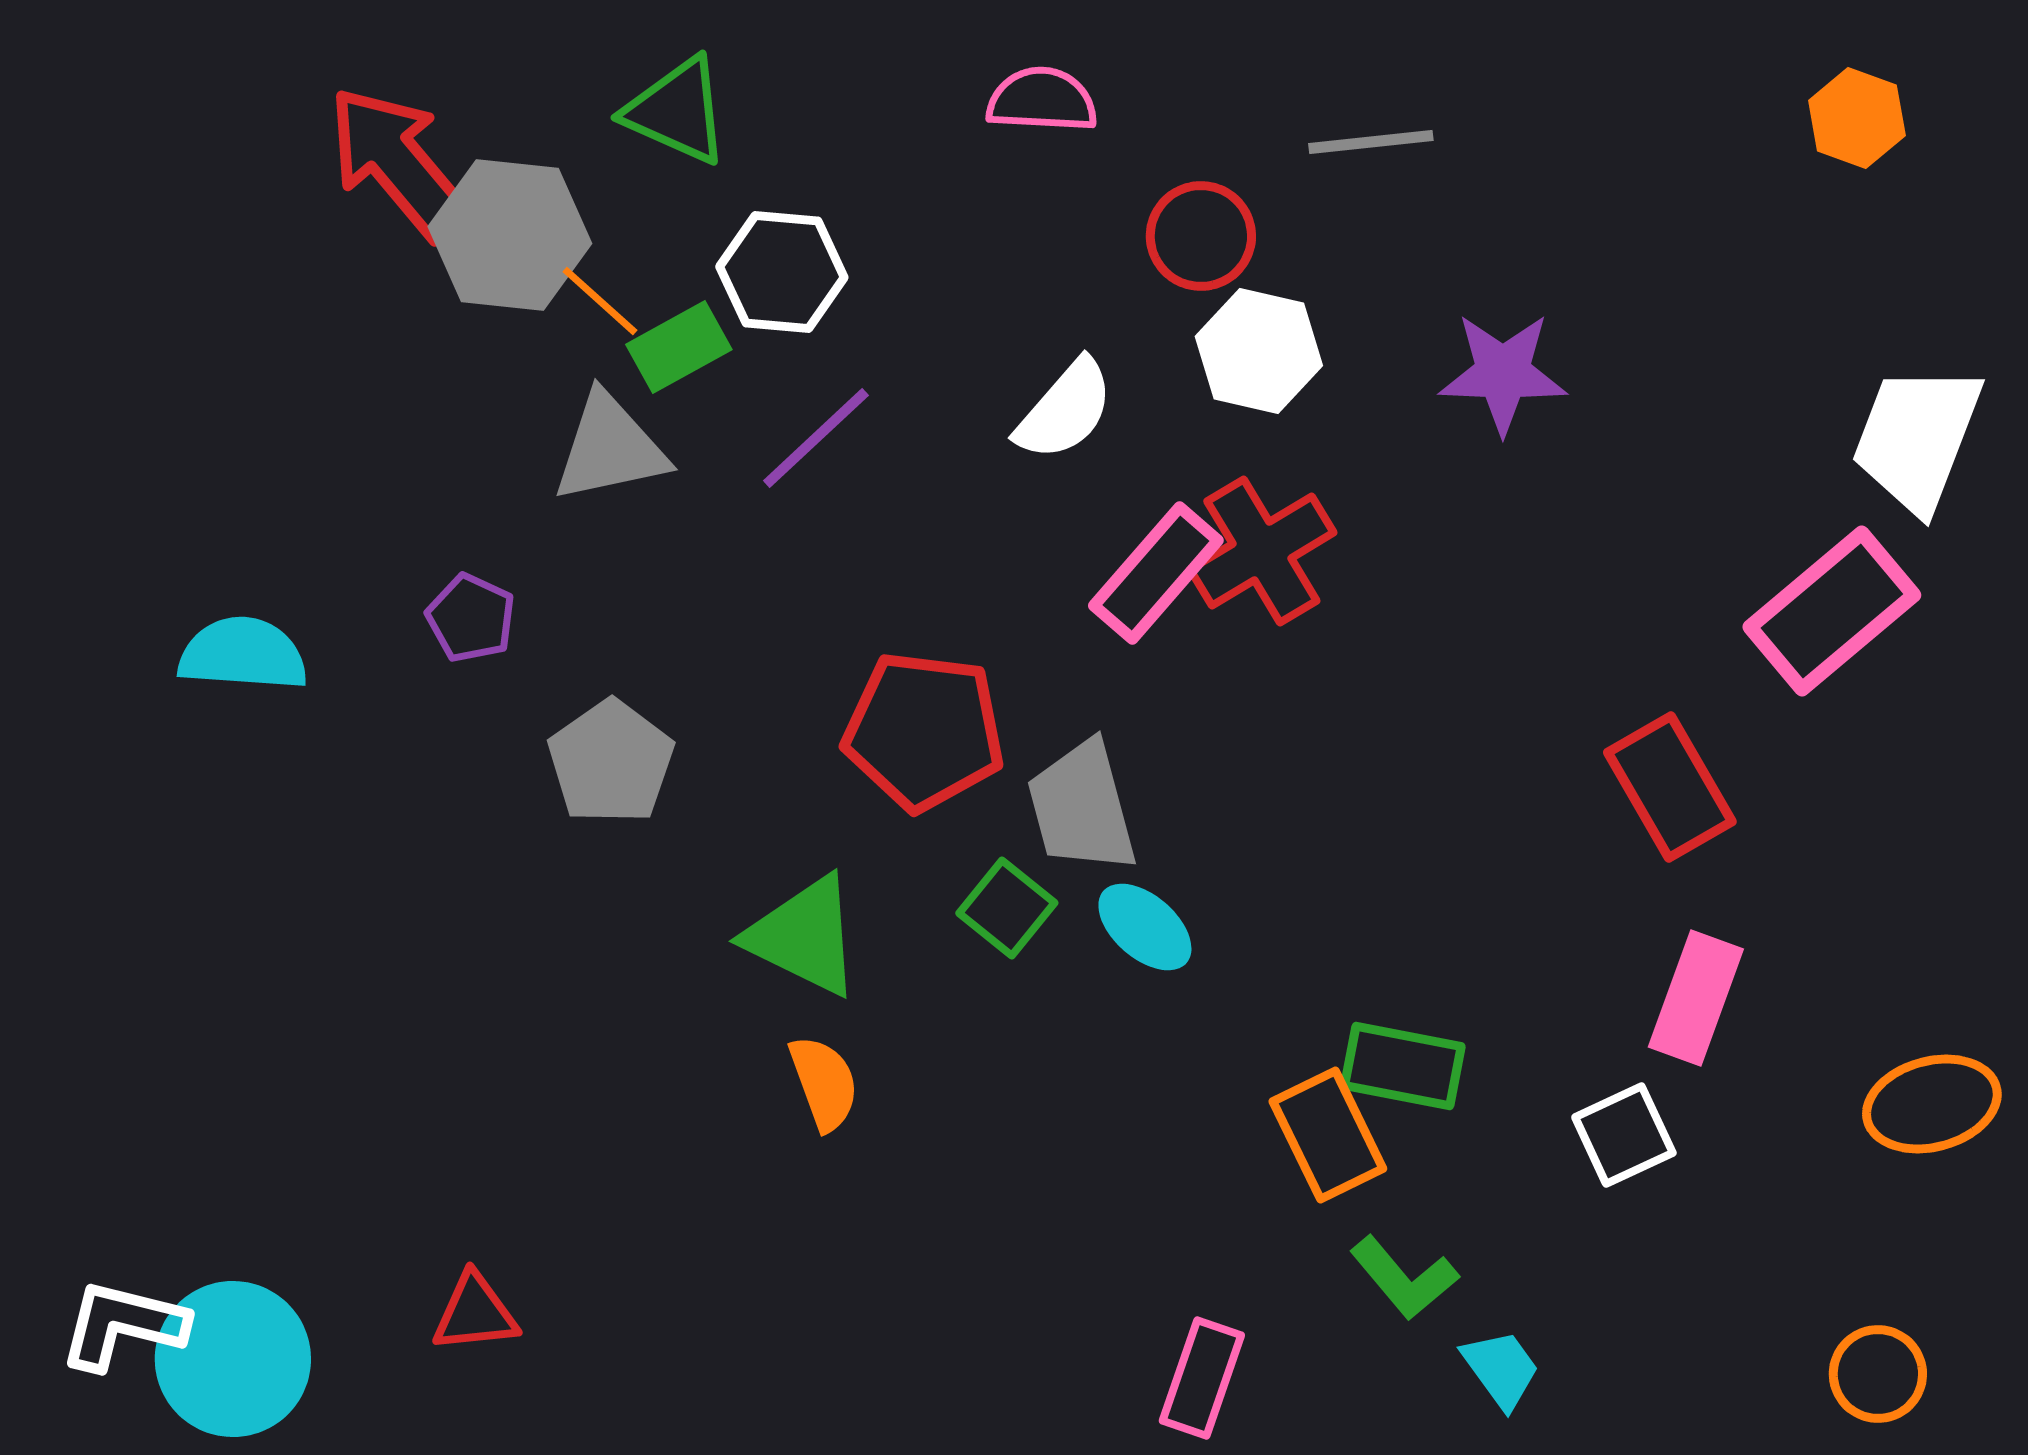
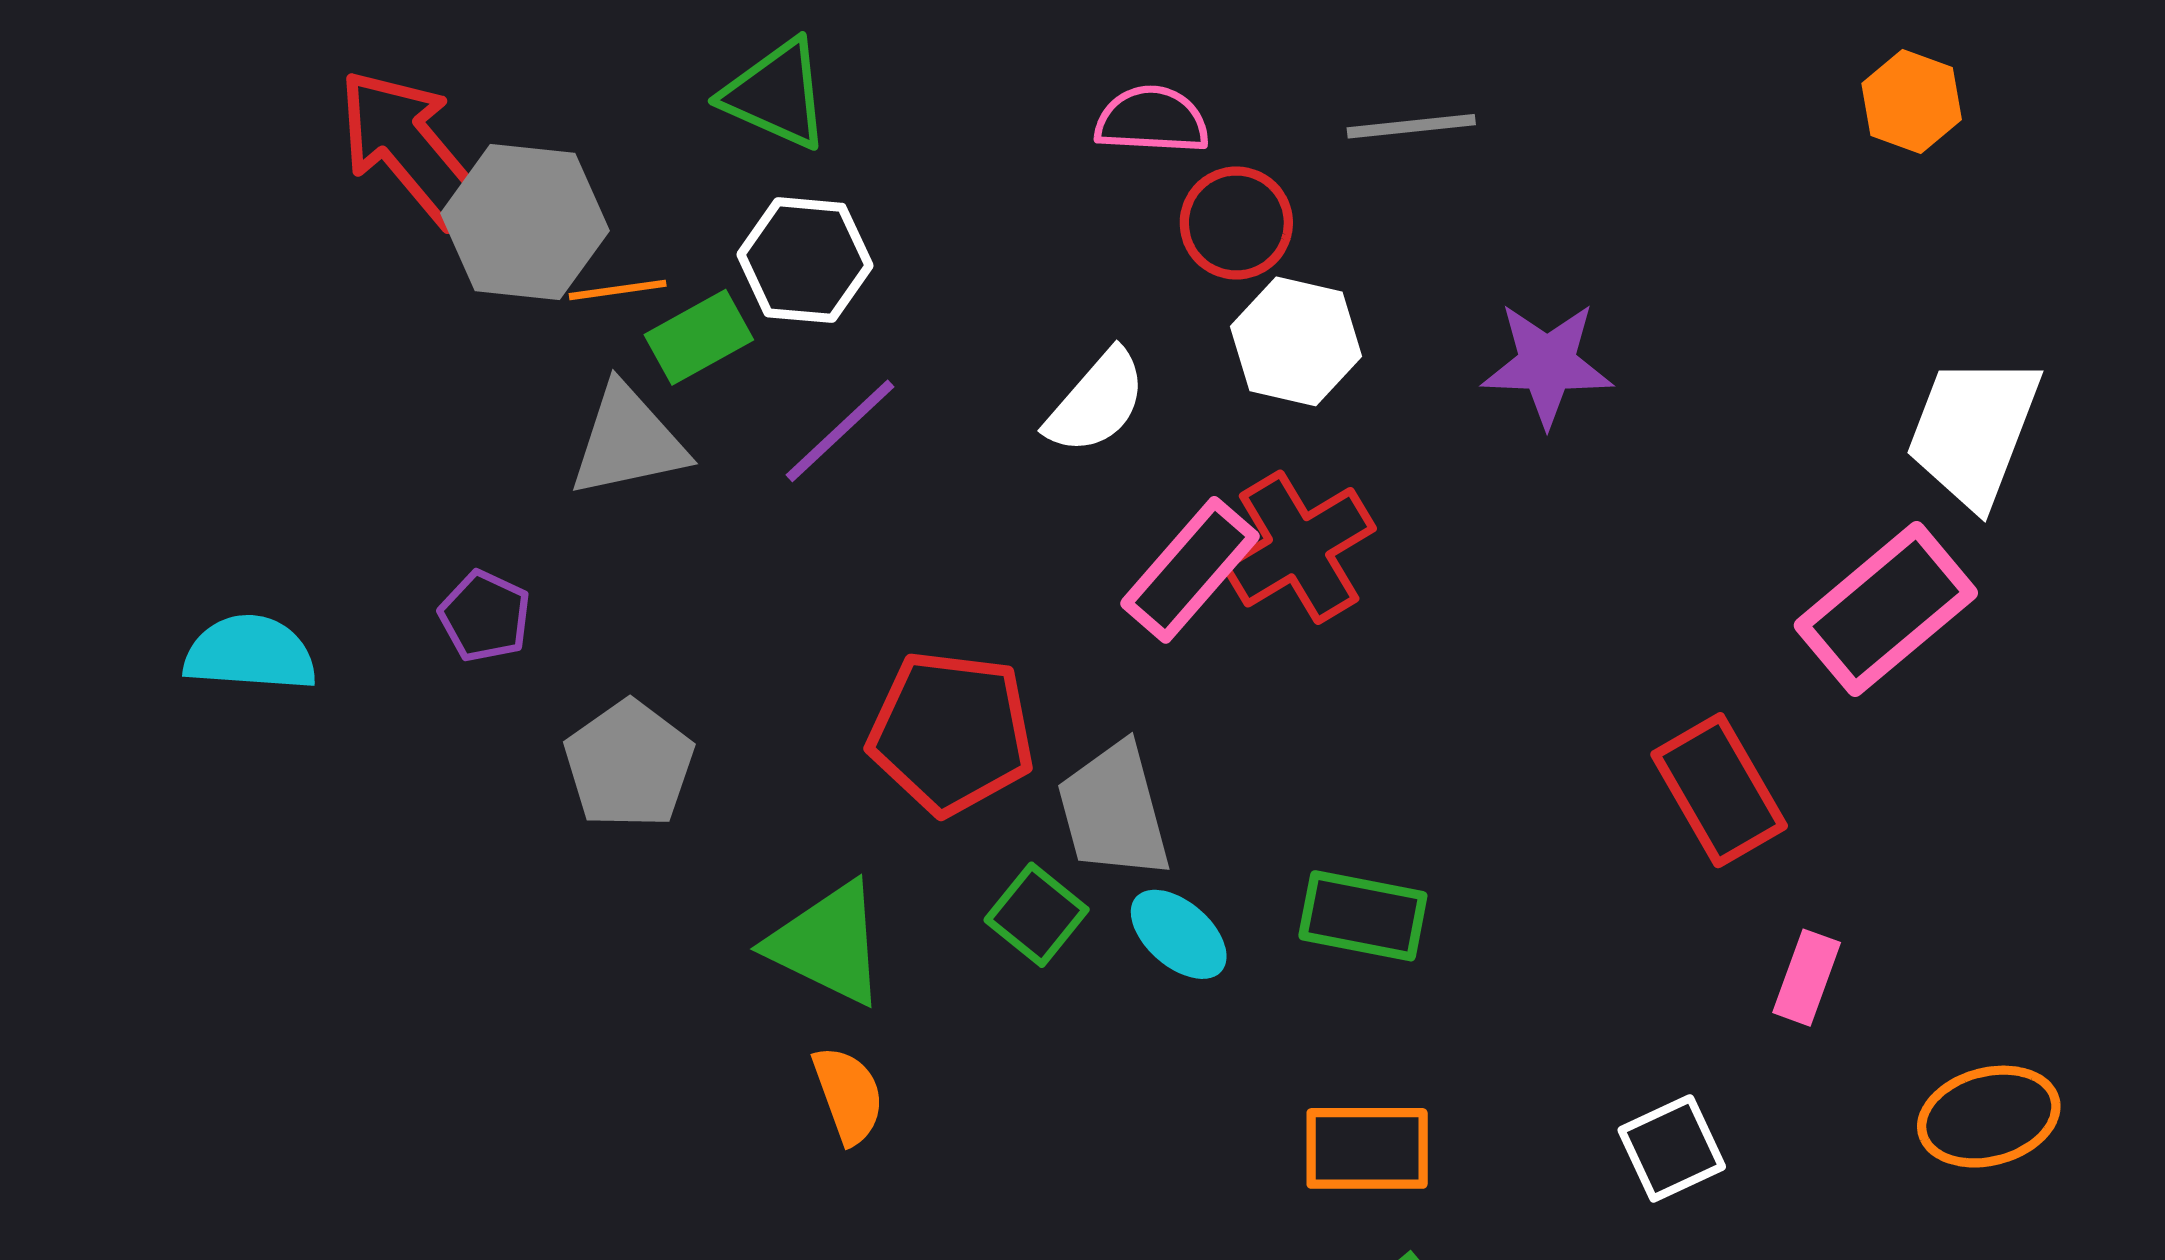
pink semicircle: (1042, 100) -> (1152, 120), moved
green triangle: (677, 111) -> (776, 94), moved
orange line: (600, 301) -> (618, 290), turned -50
pink rectangle: (1696, 998) -> (1807, 978), moved, size x0.7
green rectangle: (1403, 1066) -> (1363, 916), moved
orange rectangle: (1328, 1135) -> (1367, 1148), turned -64

